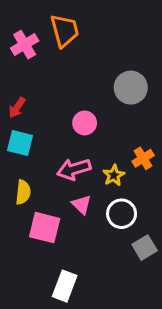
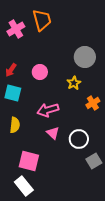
pink circle: (85, 123) -> (40, 72), moved
yellow star: (114, 175) -> (74, 83), moved
pink square: (45, 228) -> (29, 161), moved
white rectangle: (65, 286) -> (24, 186), moved, turned -60

